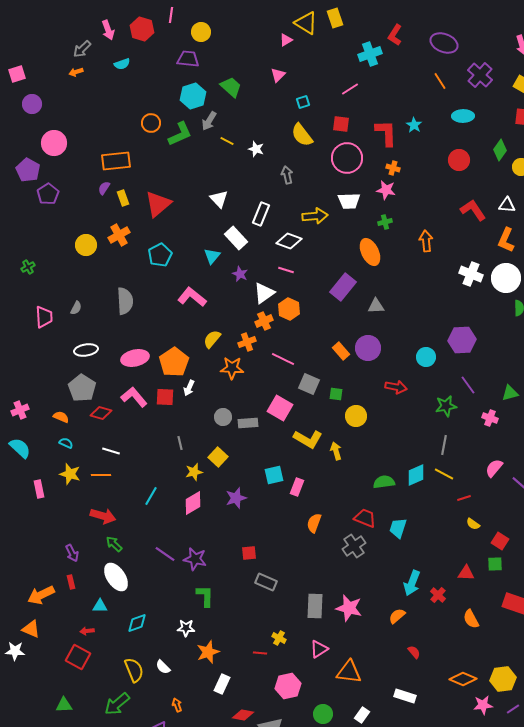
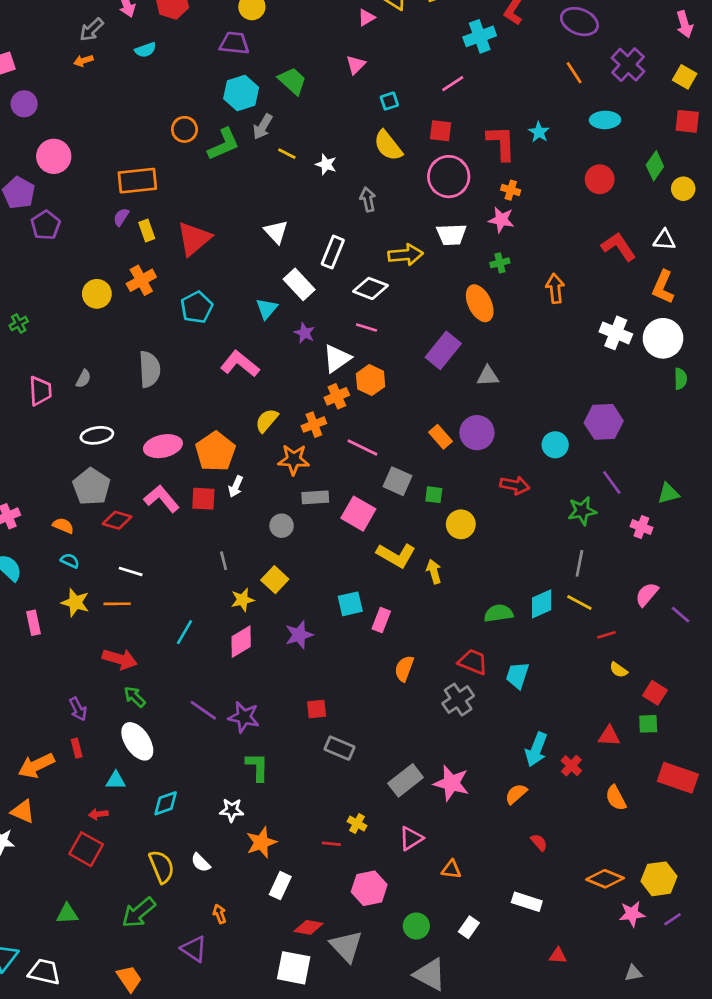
gray rectangle: (248, 423) -> (315, 497), moved
gray rectangle: (315, 606) -> (406, 780), turned 50
orange triangle: (349, 672) -> (451, 869), size x0.6

